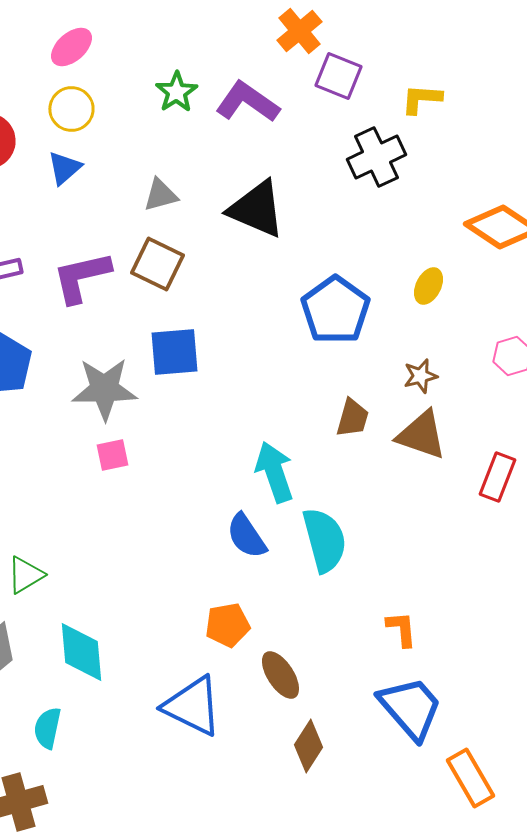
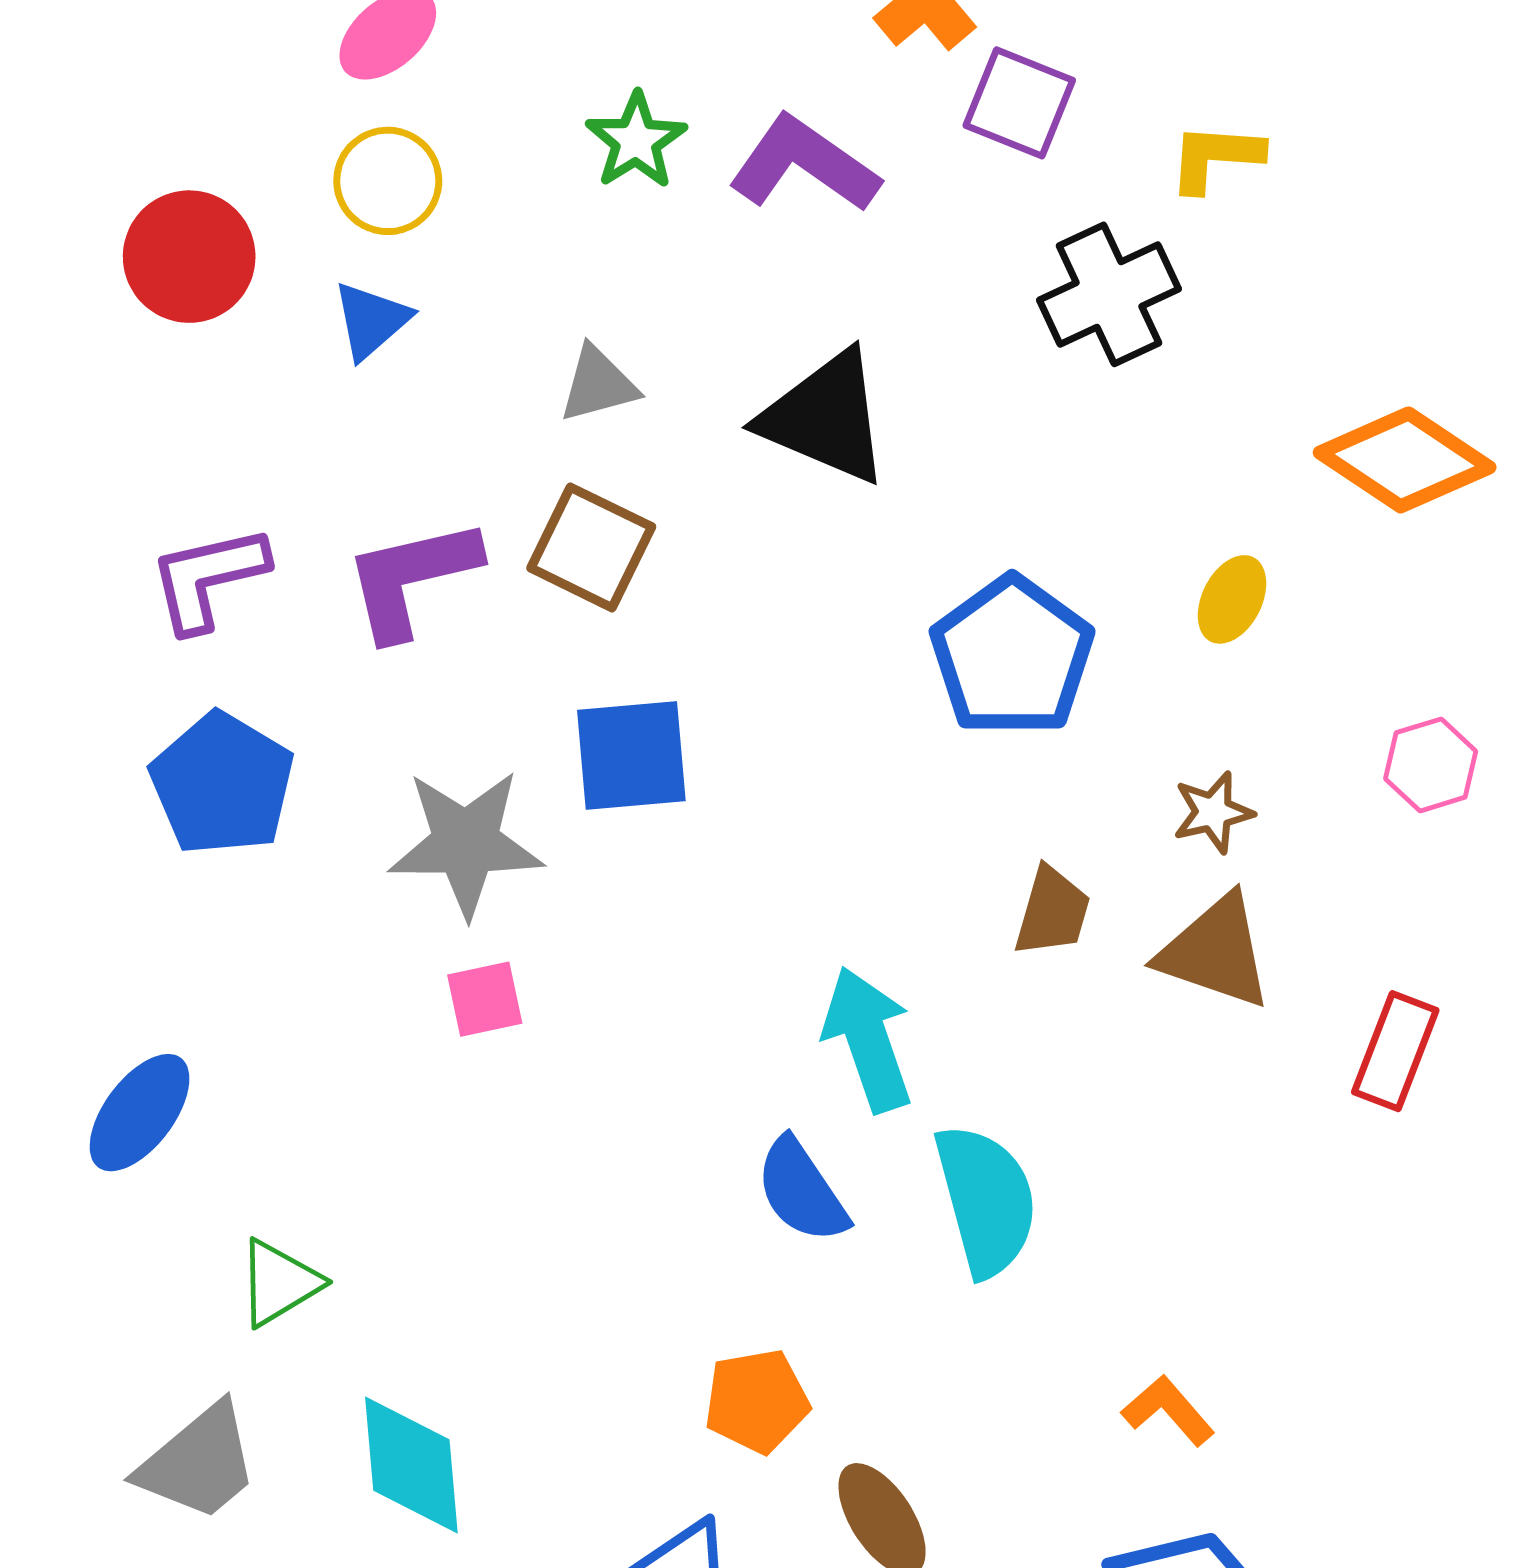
orange L-shape: (401, 629) -> (1168, 1411), turned -36

